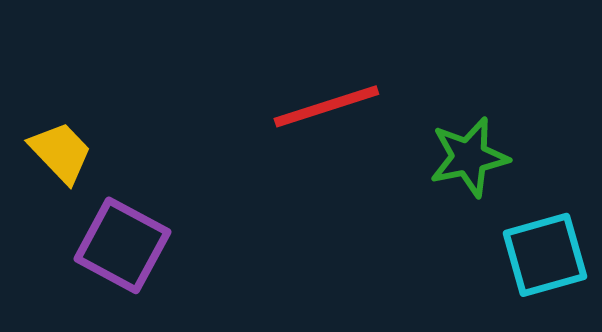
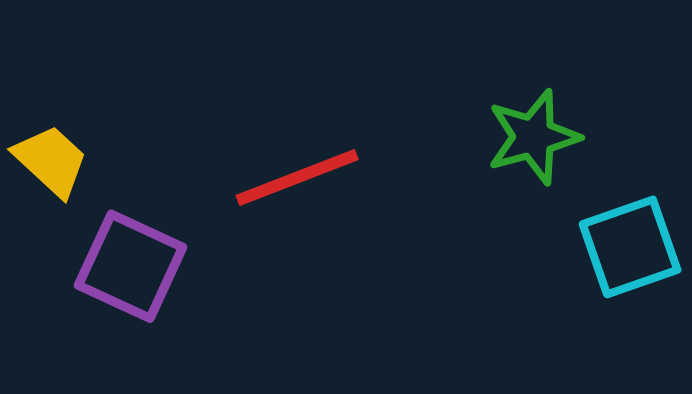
red line: (326, 106) -> (297, 177), moved

